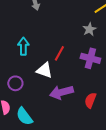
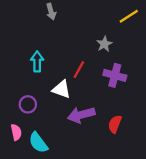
gray star: (89, 29) -> (104, 44), moved

